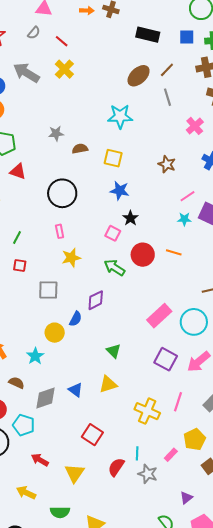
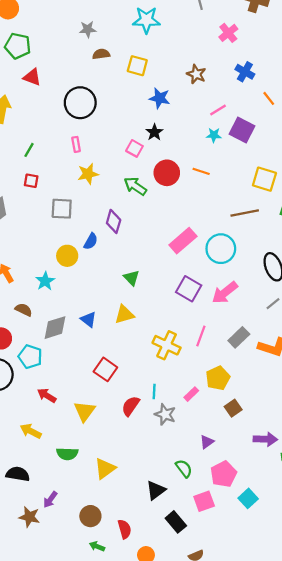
gray star: (56, 133) -> (88, 29), moved
blue star: (120, 191) -> (160, 98), moved
purple diamond: (96, 300) -> (114, 221), turned -50

